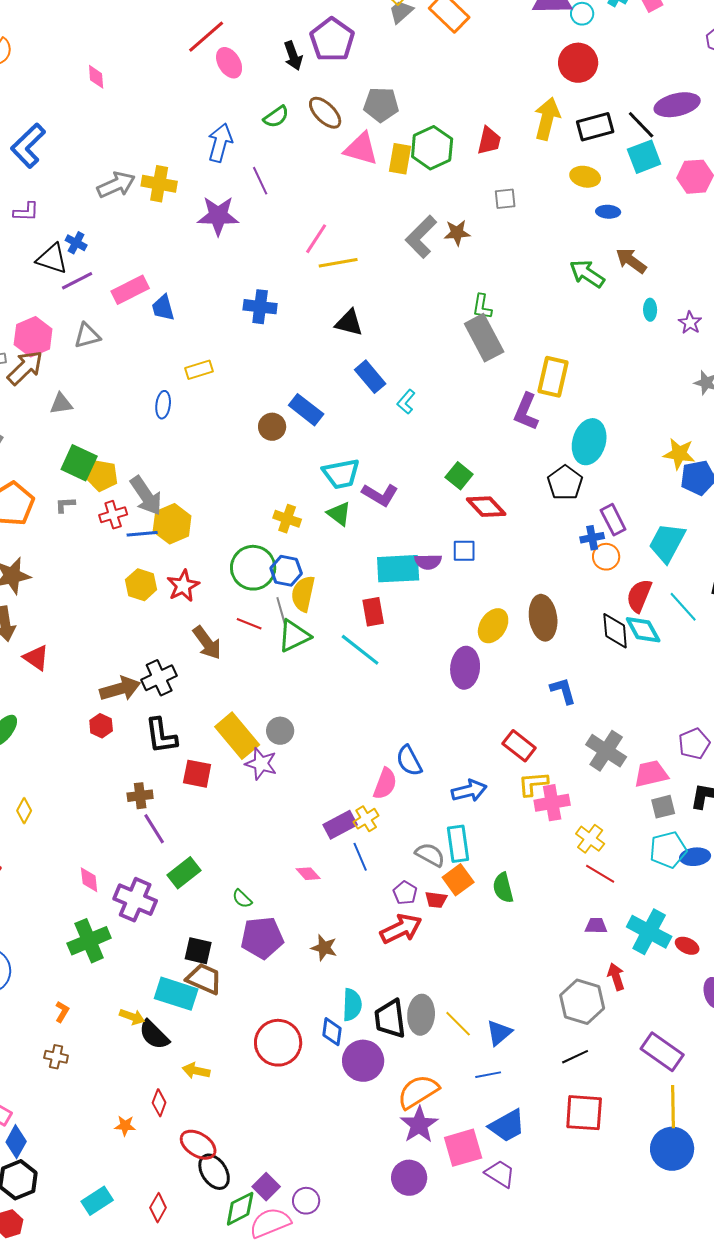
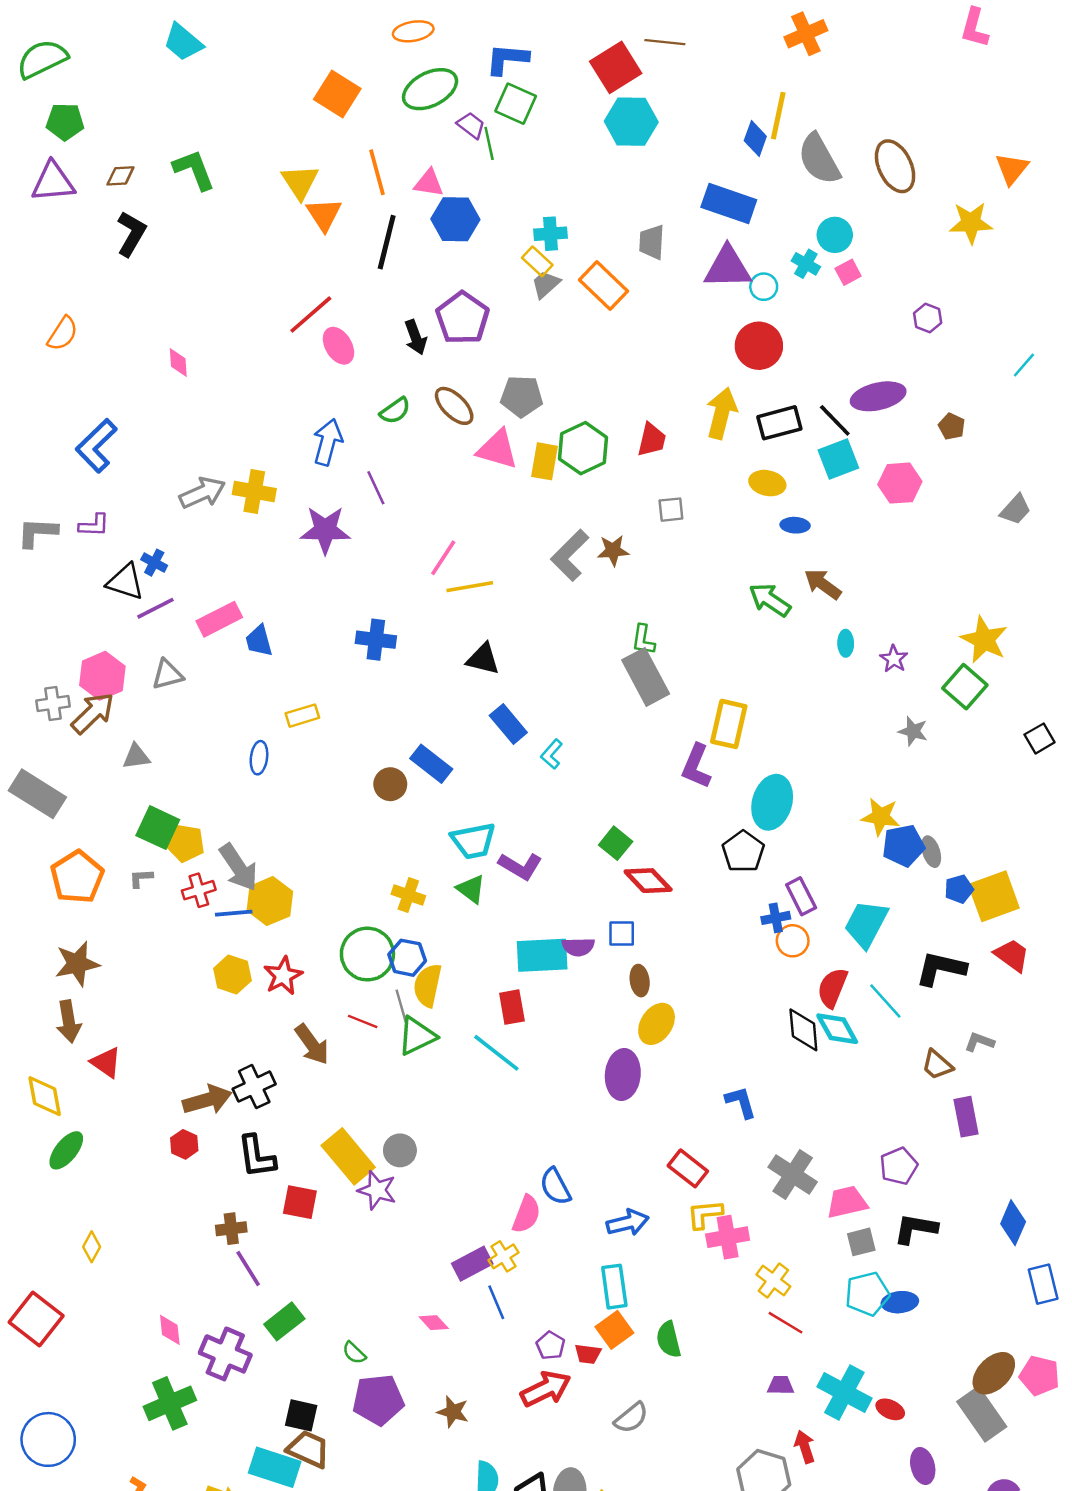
brown ellipse: (543, 618) -> (640, 981), moved, size x0.6
gray semicircle: (430, 855) -> (631, 1418), moved, turned 112

